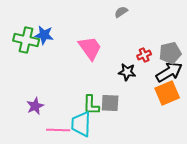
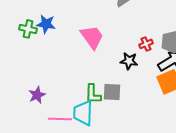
green cross: (26, 40) -> (28, 29), size x0.7

